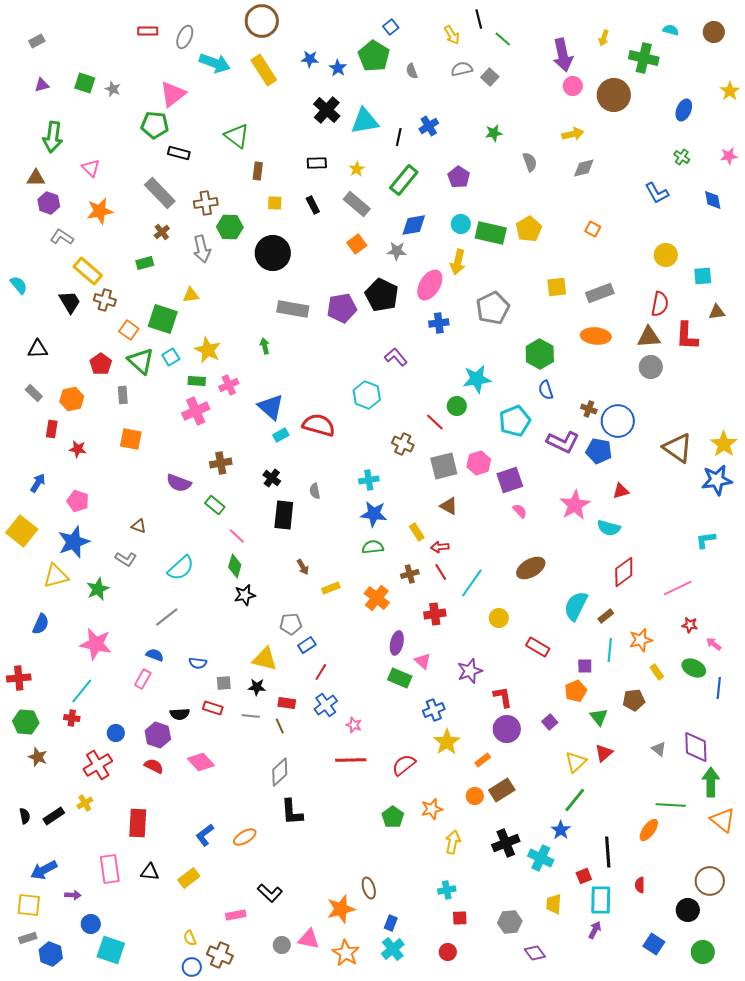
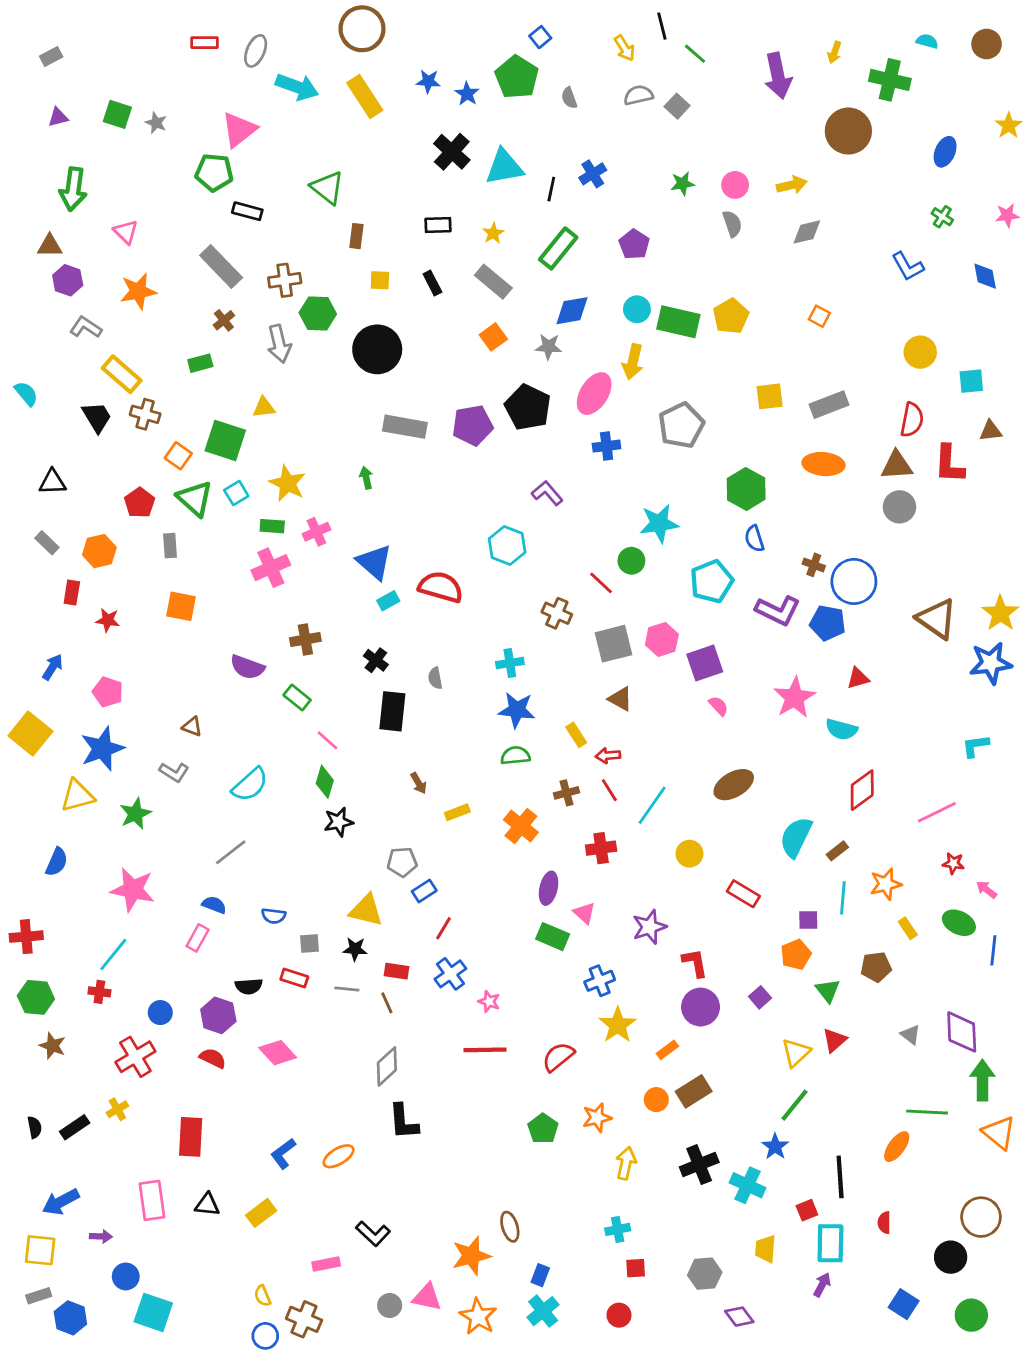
pink circle: (573, 86) -> (735, 185), moved

